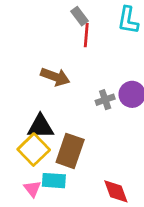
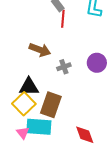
gray cross: (105, 100) -> (64, 67), moved
cyan rectangle: (54, 181) -> (39, 127), size x1.4

